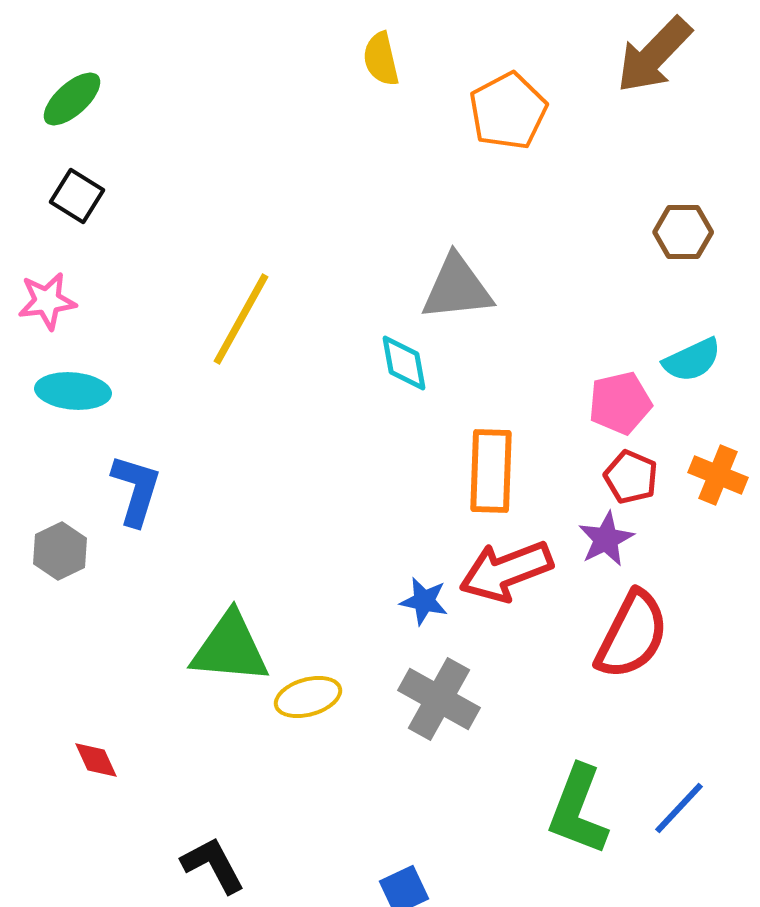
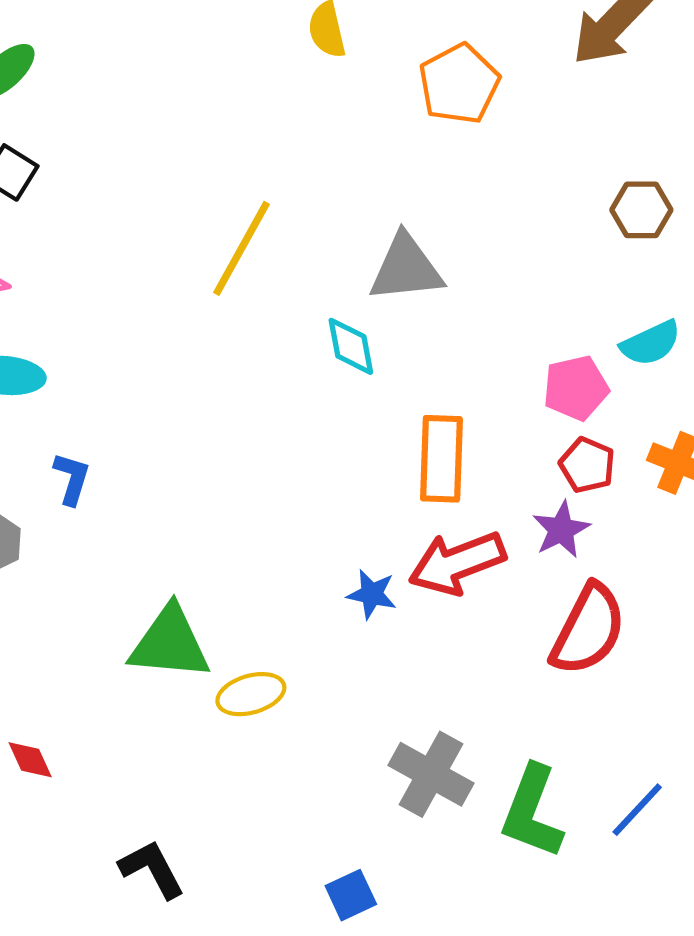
yellow line: (241, 319) -> (242, 248), moved
blue L-shape: (136, 490) -> (72, 479), size x0.7
gray cross: (439, 699) -> (431, 774), moved

